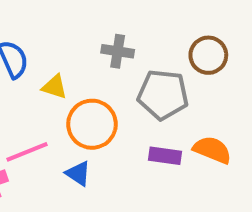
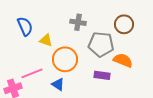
orange semicircle: (212, 150) -> (123, 60), moved

